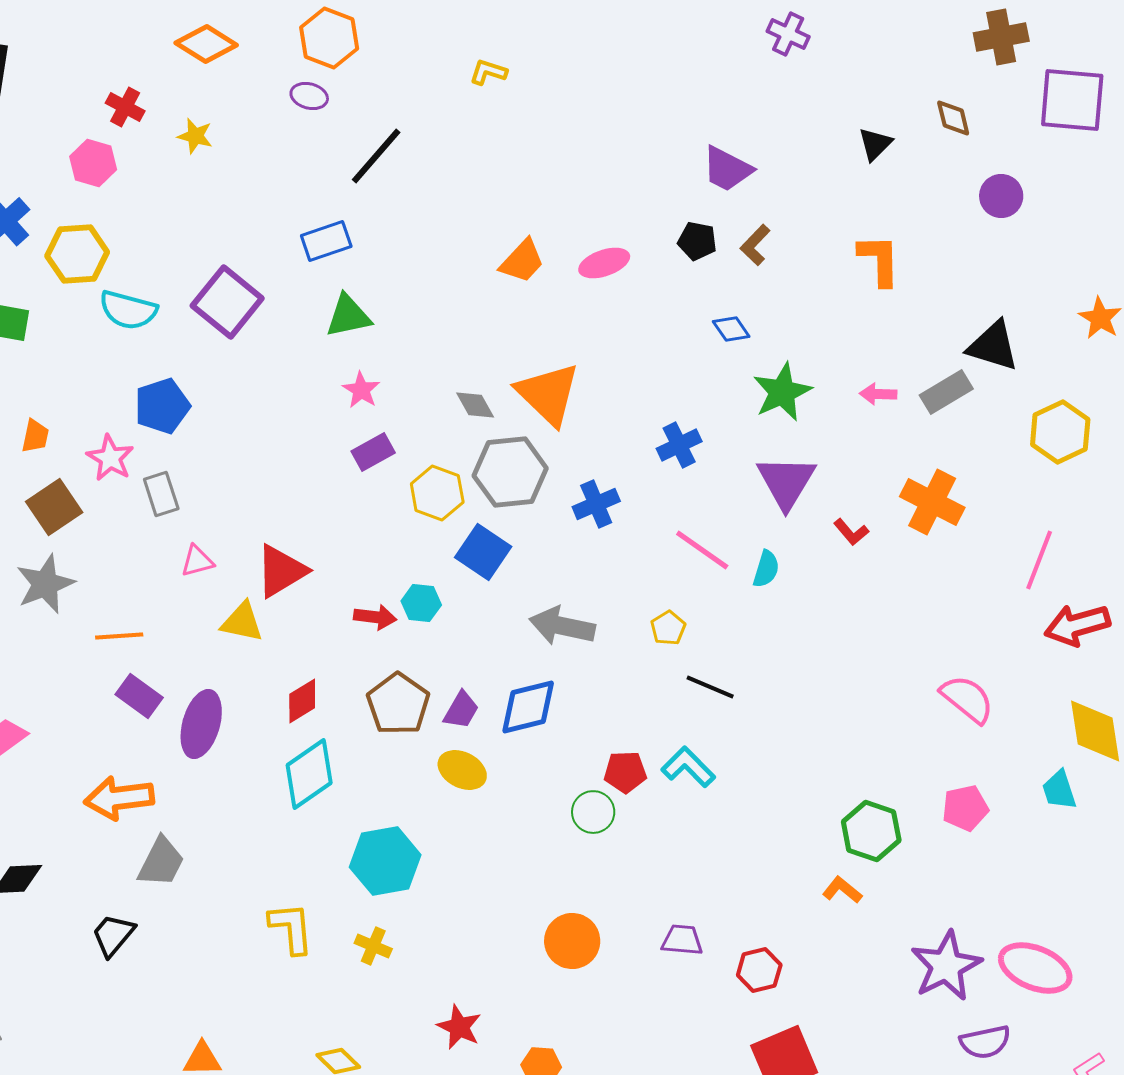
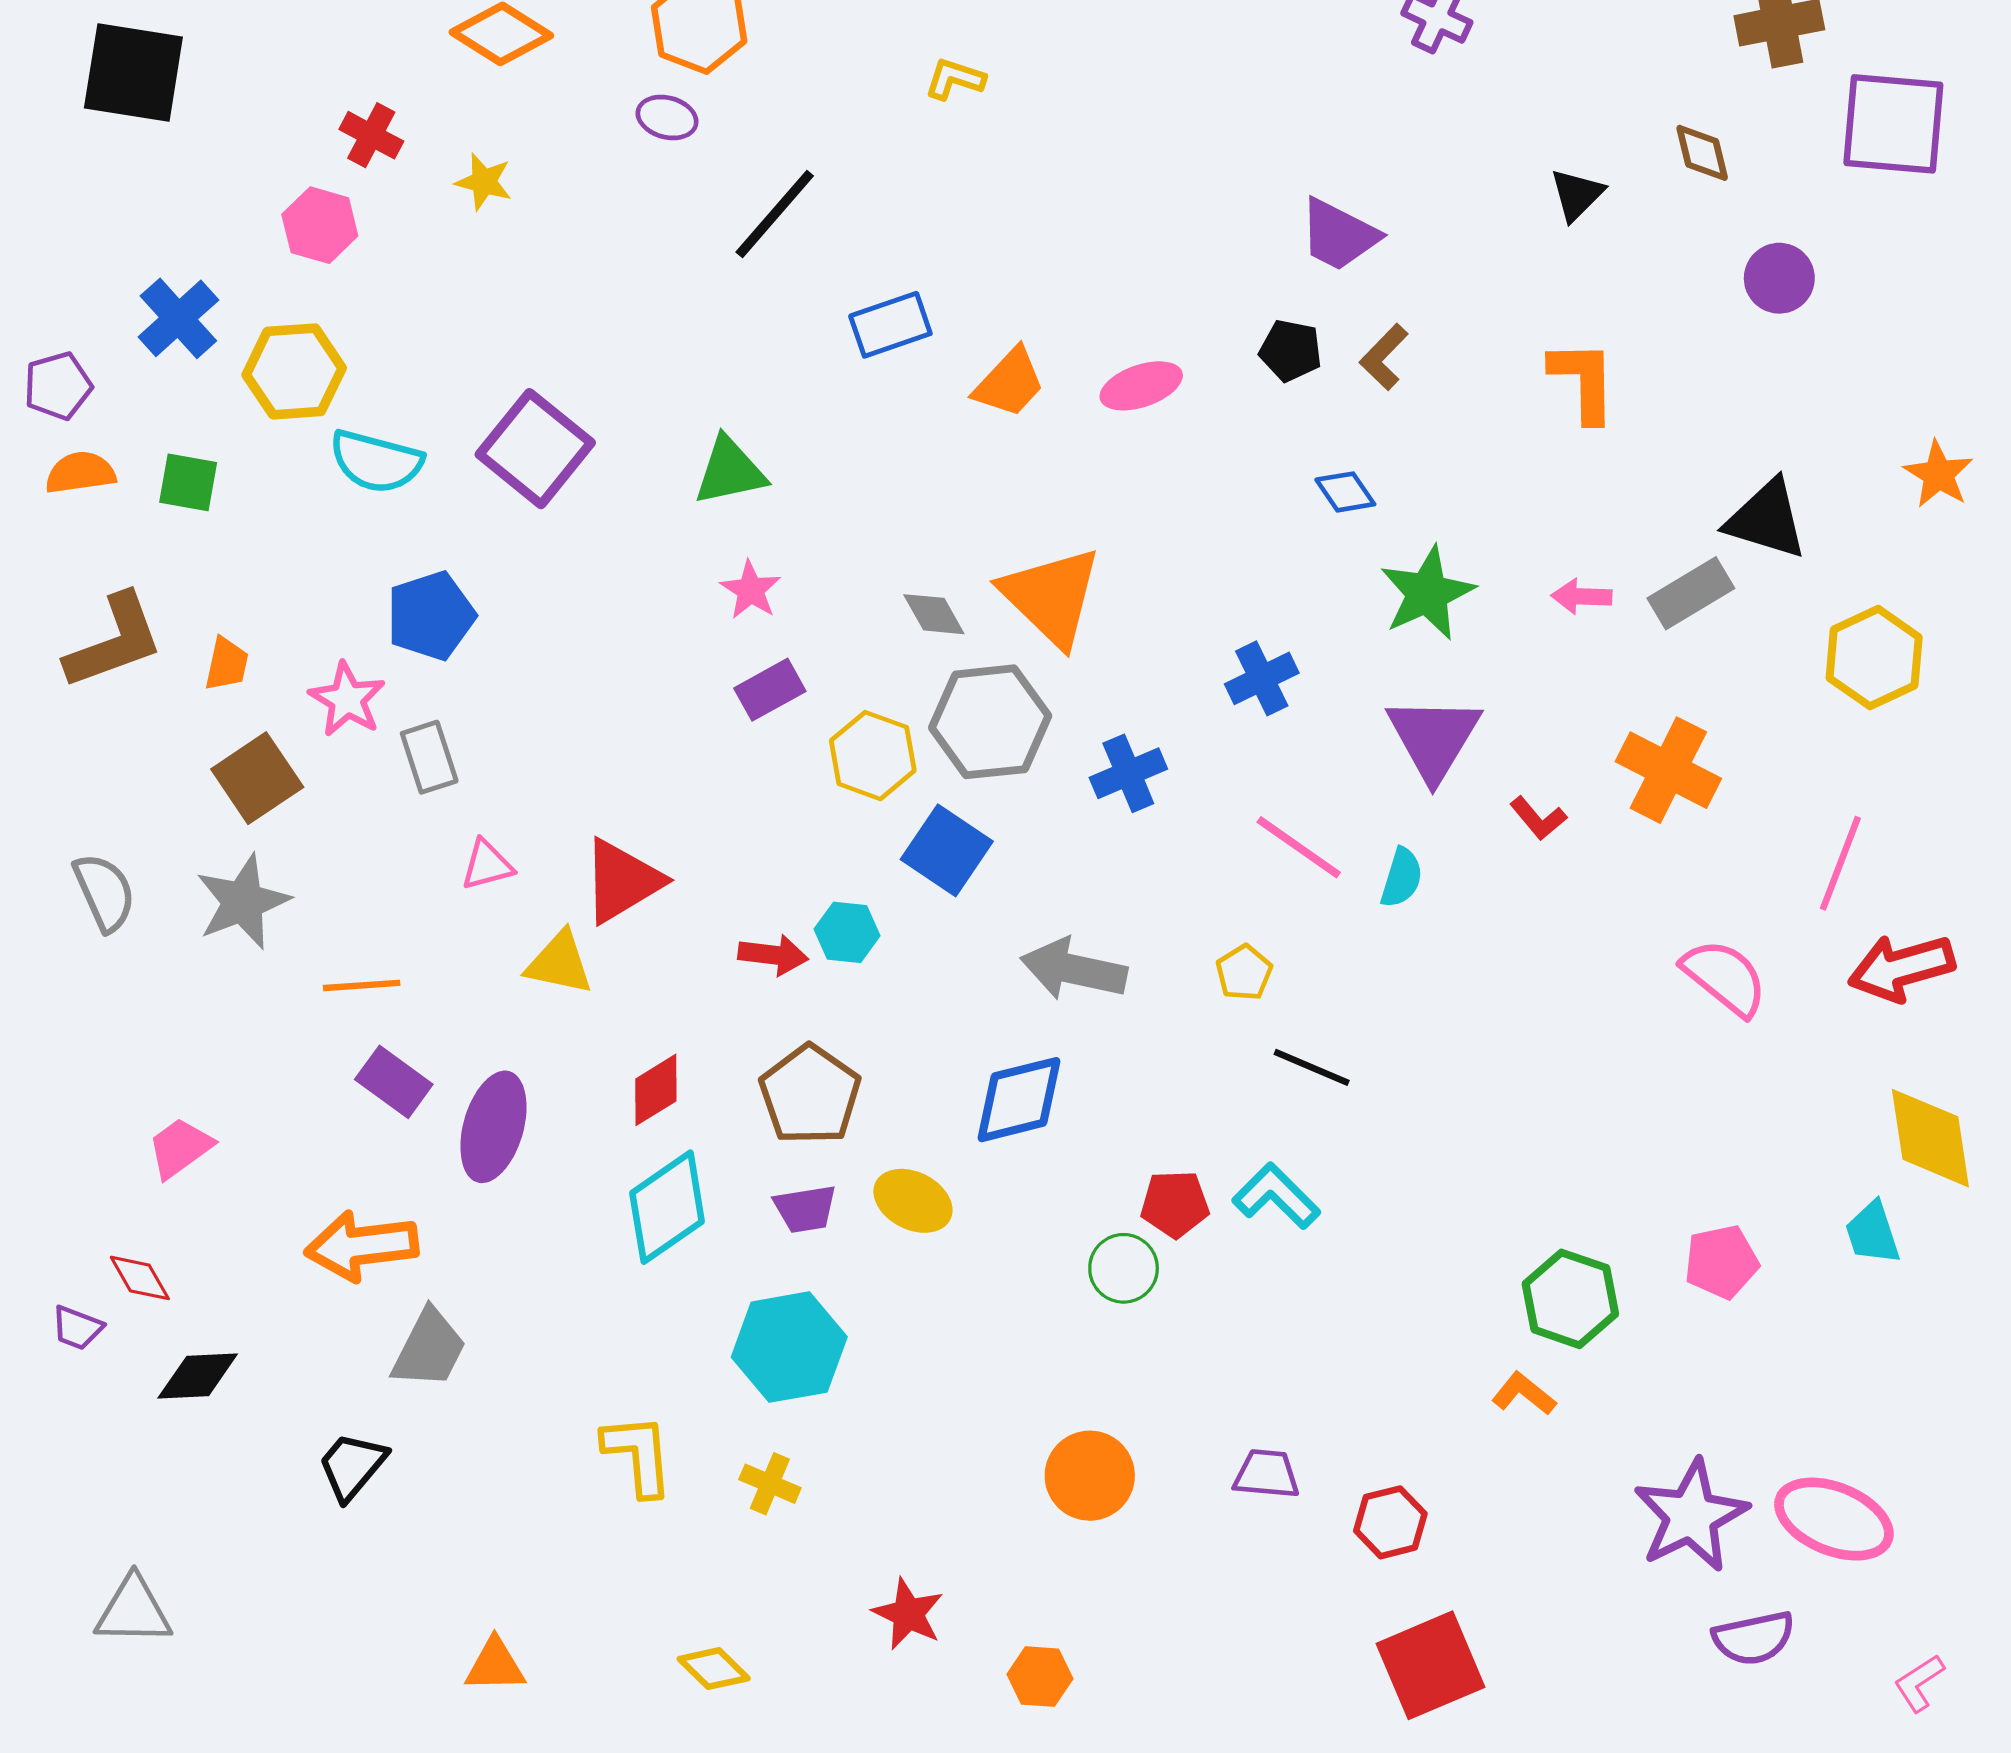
blue rectangle: (326, 241) -> (890, 325), moved
pink semicircle: (967, 699) -> (1725, 977), moved
purple trapezoid: (461, 710) -> (805, 1209), moved, turned 51

